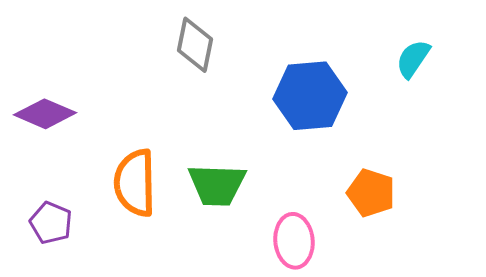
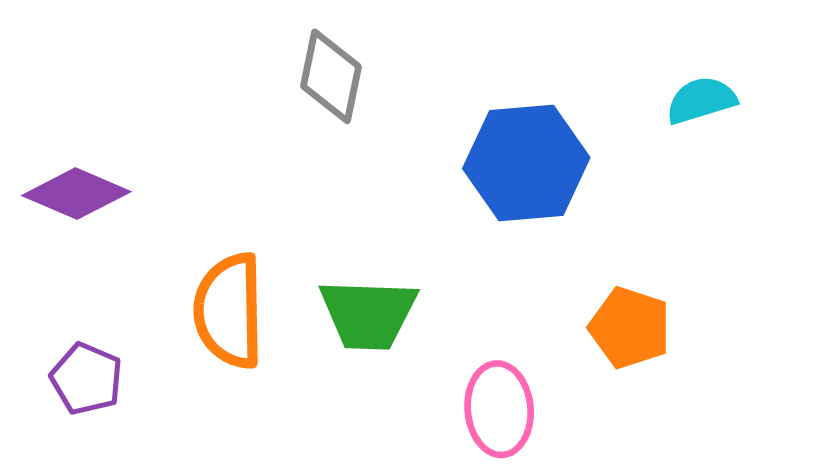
cyan semicircle: (413, 59) -> (701, 100), turned 39

